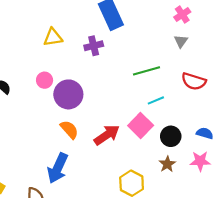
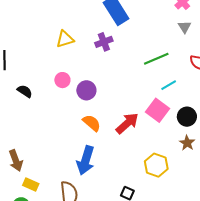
purple circle: (68, 94) -> (86, 90), size x0.7

